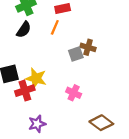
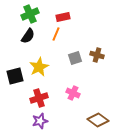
brown cross: (88, 47) -> (97, 55), moved
yellow star: (36, 78) -> (39, 67), moved, turned 30
red cross: (25, 91) -> (39, 98), moved

